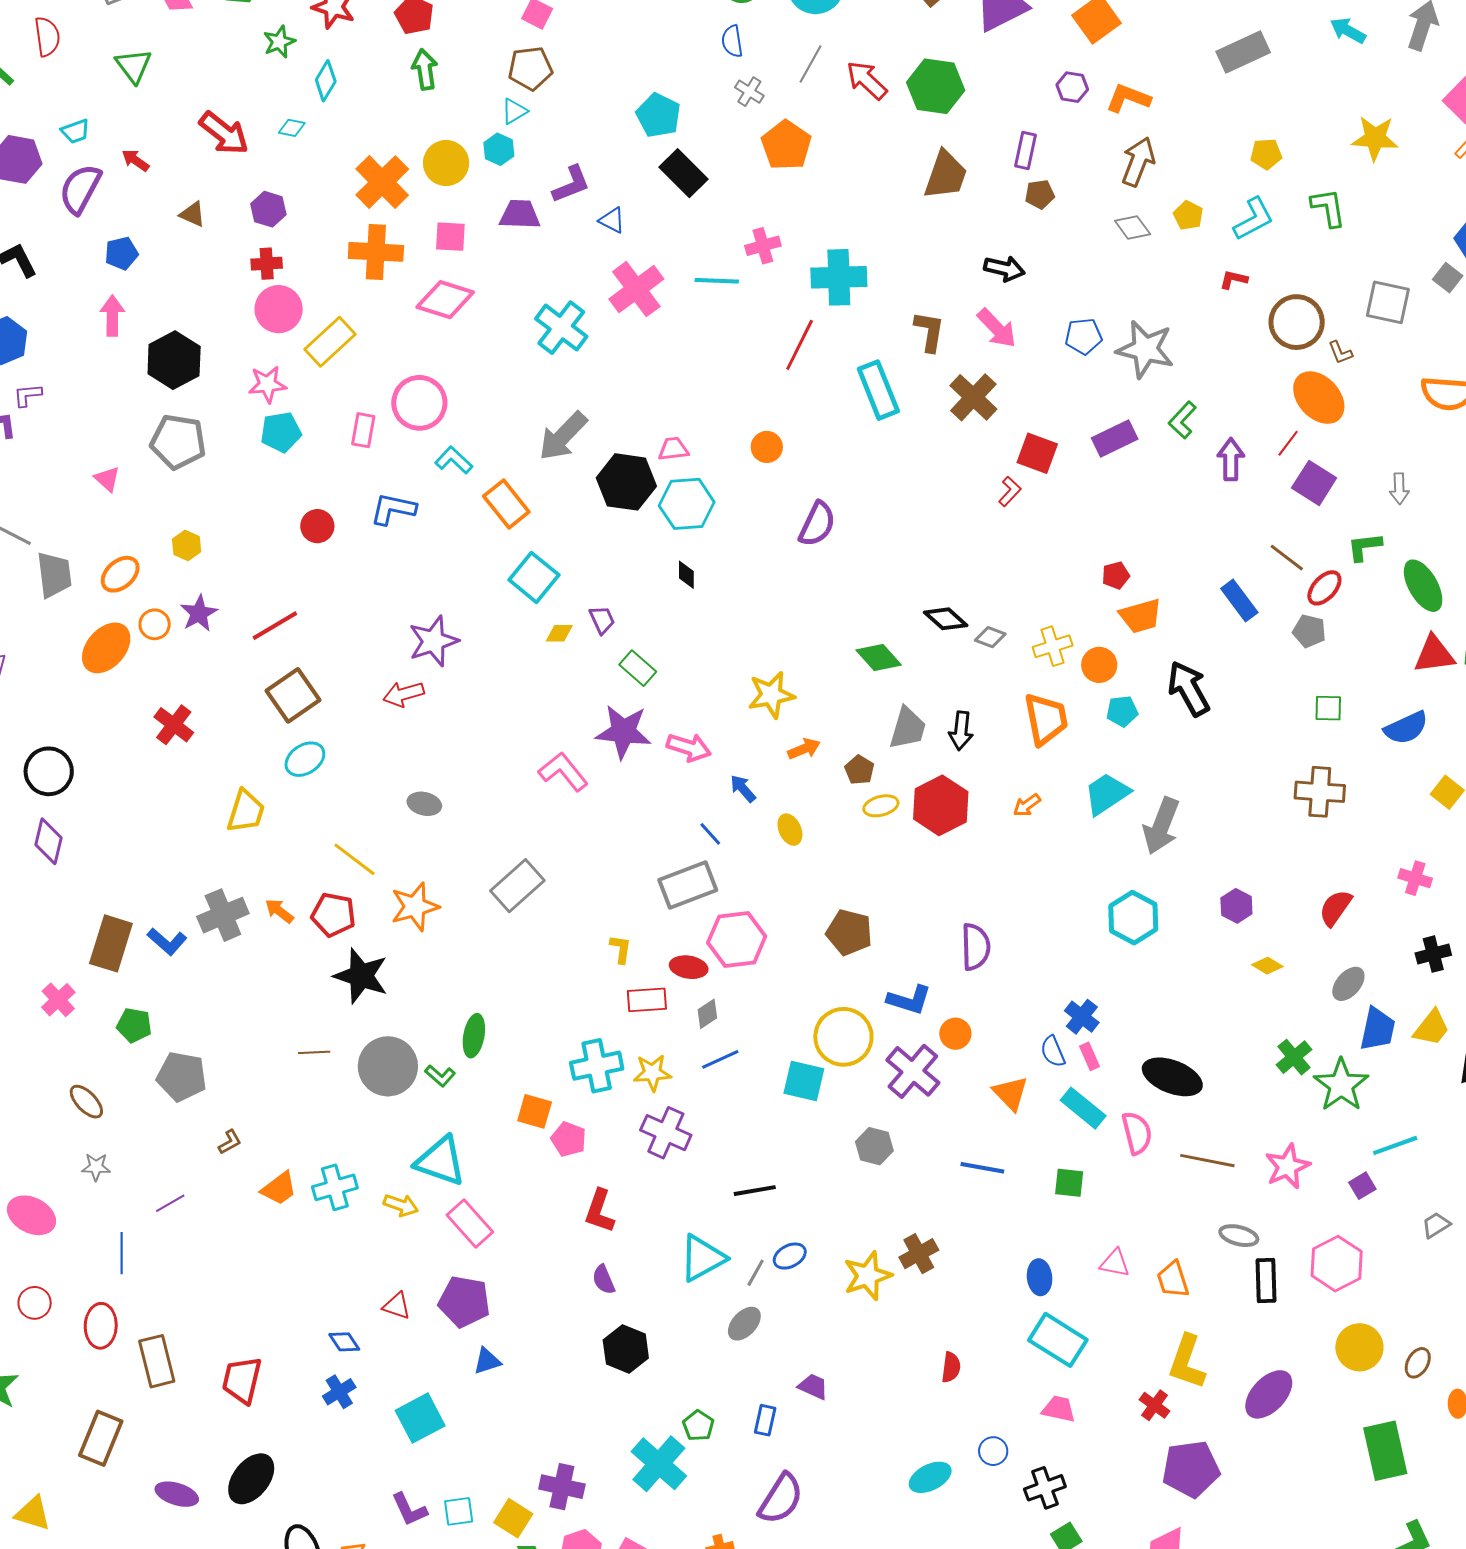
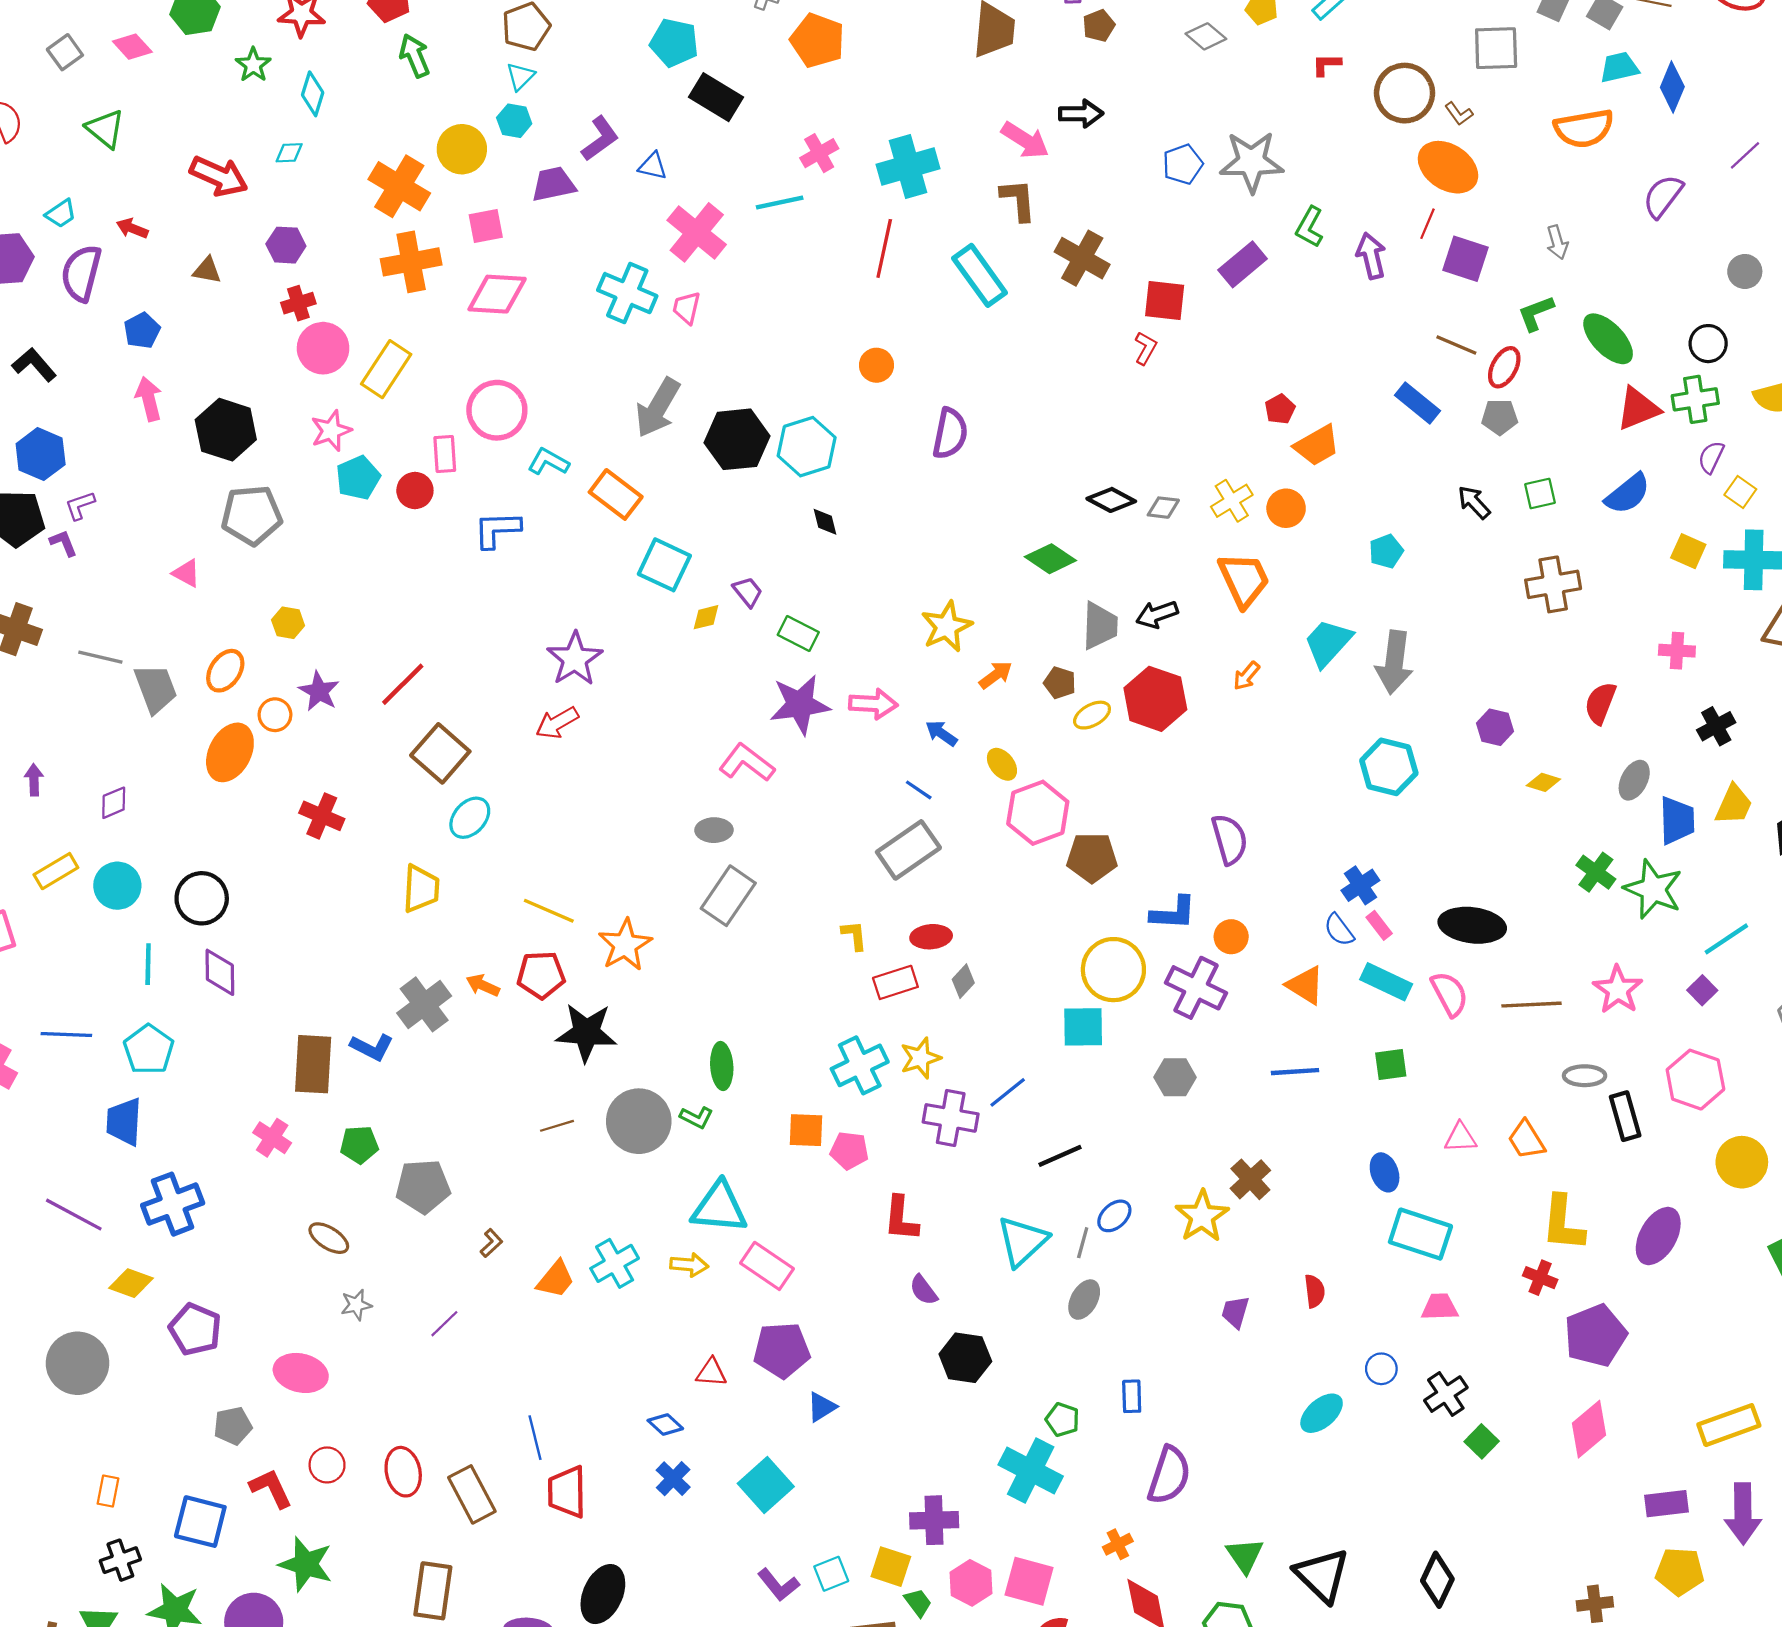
pink arrow: (997, 328) -> (1025, 140), moved
pink trapezoid: (673, 449) -> (687, 308), moved, turned -56
red circle: (317, 526) -> (415, 490), moved
black arrow: (1189, 689) -> (1474, 502), moved, size x0.6
cyan pentagon: (1122, 711) -> (1386, 551), moved
black arrow: (961, 731) -> (1157, 614), turned 78
gray ellipse: (424, 804) -> (714, 830), moved
pink hexagon: (737, 939) -> (1038, 813), moved
blue cross: (1082, 1017) -> (1360, 885), turned 32
blue line: (720, 1059) -> (1008, 1092), moved
blue line: (122, 1253) -> (535, 1438), moved
purple trapezoid: (813, 1386) -> (1235, 1312), moved, turned -84

